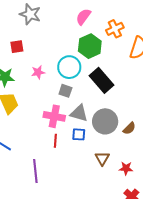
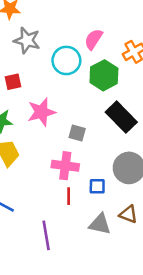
cyan circle: (69, 67) -> (66, 60), moved
pink star: (38, 72) -> (41, 112), size x1.6
gray triangle: (79, 113) -> (100, 224), moved
brown triangle: (102, 158) -> (128, 214), turned -35

